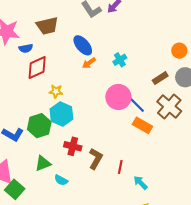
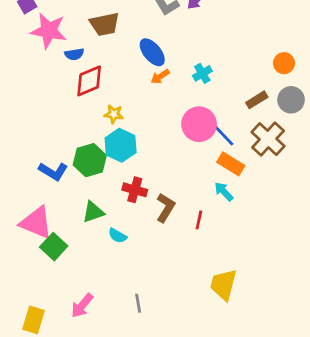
cyan arrow: (140, 183) -> (224, 192), moved

